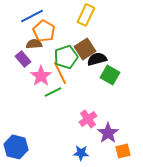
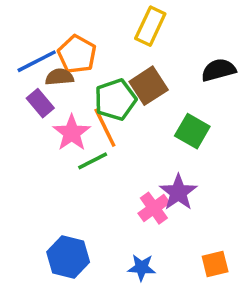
blue line: (32, 16) -> (37, 61), moved
black semicircle: (97, 59) -> (219, 70), moved
purple star: (108, 133) -> (178, 192), moved
blue hexagon: (16, 147) -> (68, 257), moved

